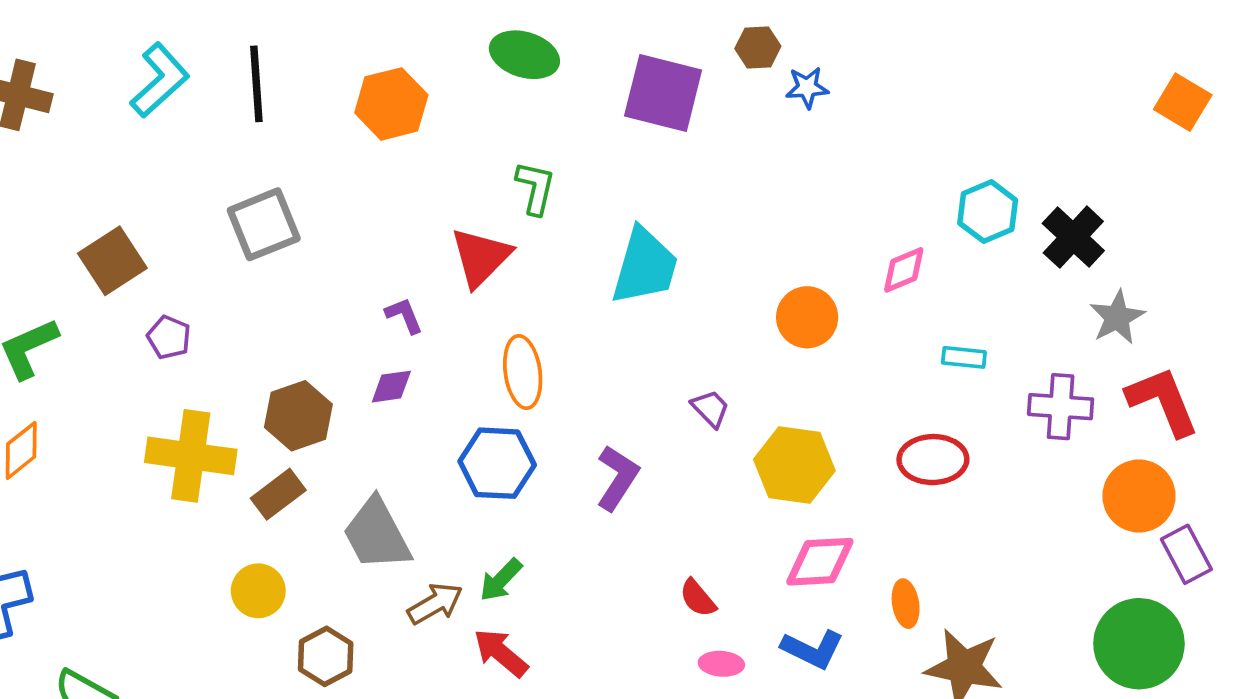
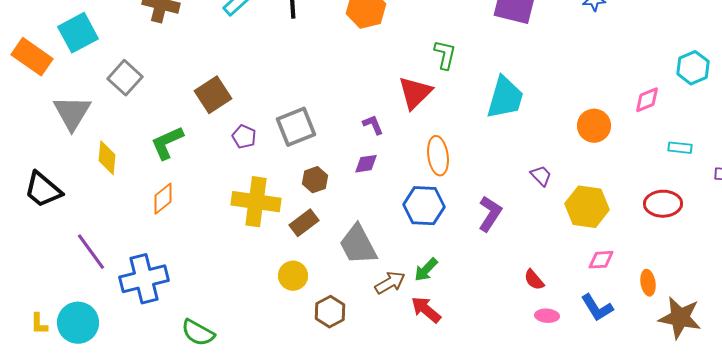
gray square: (264, 224) -> (296, 127), moved
brown hexagon: (298, 416) -> (315, 180), size x0.7
pink diamond: (820, 562) -> (601, 260), size x0.7
blue L-shape: (813, 649) -> (597, 308), turned 32

